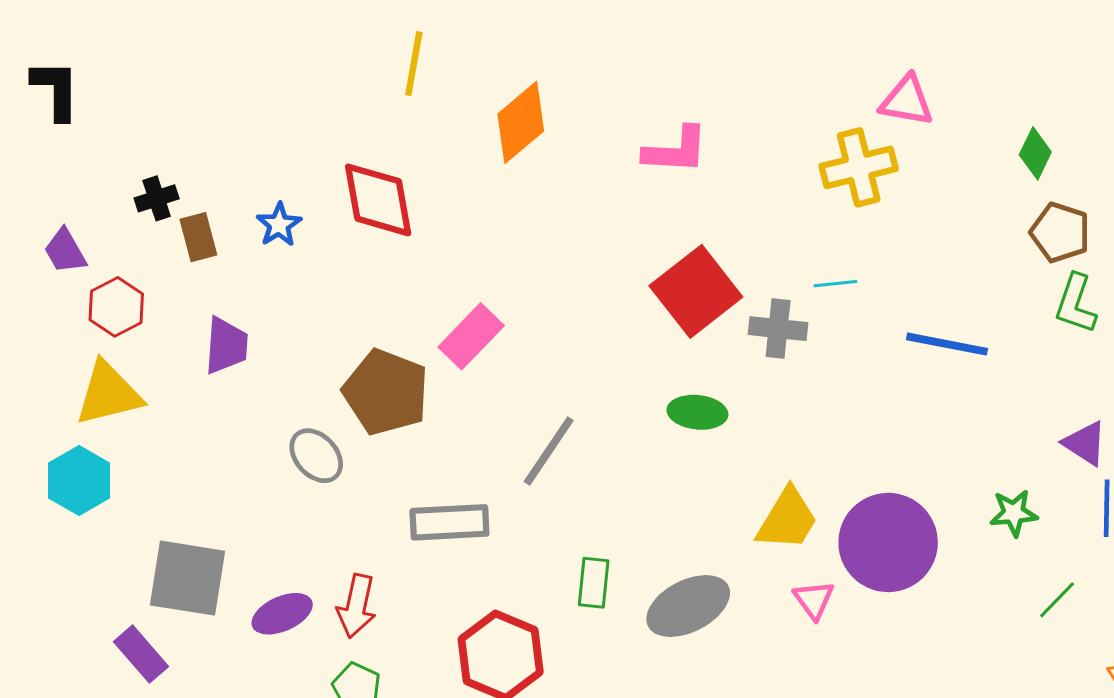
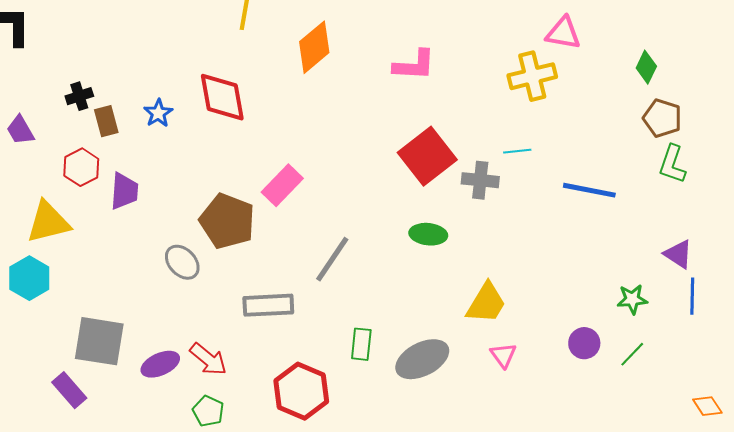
red hexagon: (116, 307) -> (81, 167), moved
purple circle: (888, 542) -> (584, 343), moved, size x0.5
green line: (1057, 600) -> (632, 354), moved
red arrow: (356, 606) -> (208, 359), turned -63

